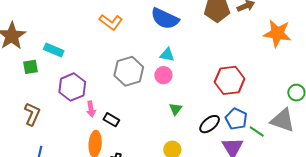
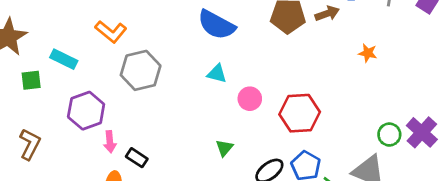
orange L-shape: (111, 22) -> (111, 32), moved
orange star: (277, 33) -> (368, 53), size x0.5
gray hexagon: (129, 71) -> (141, 70), moved
pink circle: (163, 75) -> (250, 99), moved

